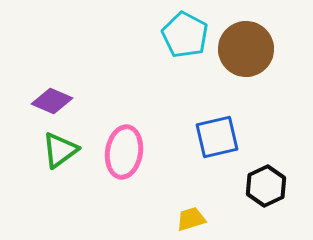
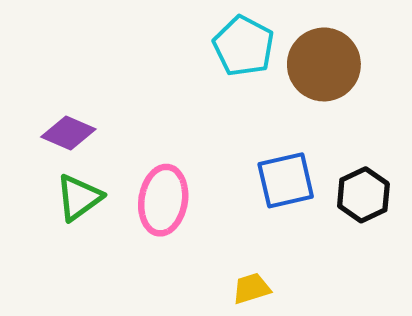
black hexagon: (266, 186) -> (363, 195), moved

